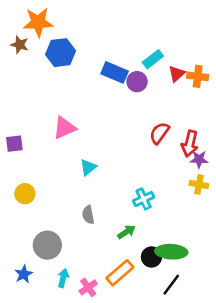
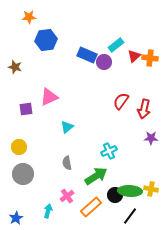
orange star: (38, 22) -> (29, 17), size x0.6
brown star: (20, 45) -> (15, 67), moved
purple square: (14, 144) -> (26, 109), moved
purple star: (199, 159) -> (151, 138), moved
yellow cross: (199, 184) -> (151, 189), moved
green arrow: (126, 232) -> (96, 176), size x1.6
gray circle: (47, 245) -> (23, 174), moved
blue star: (24, 274) -> (16, 218), moved
pink cross: (88, 287) -> (67, 196), moved

